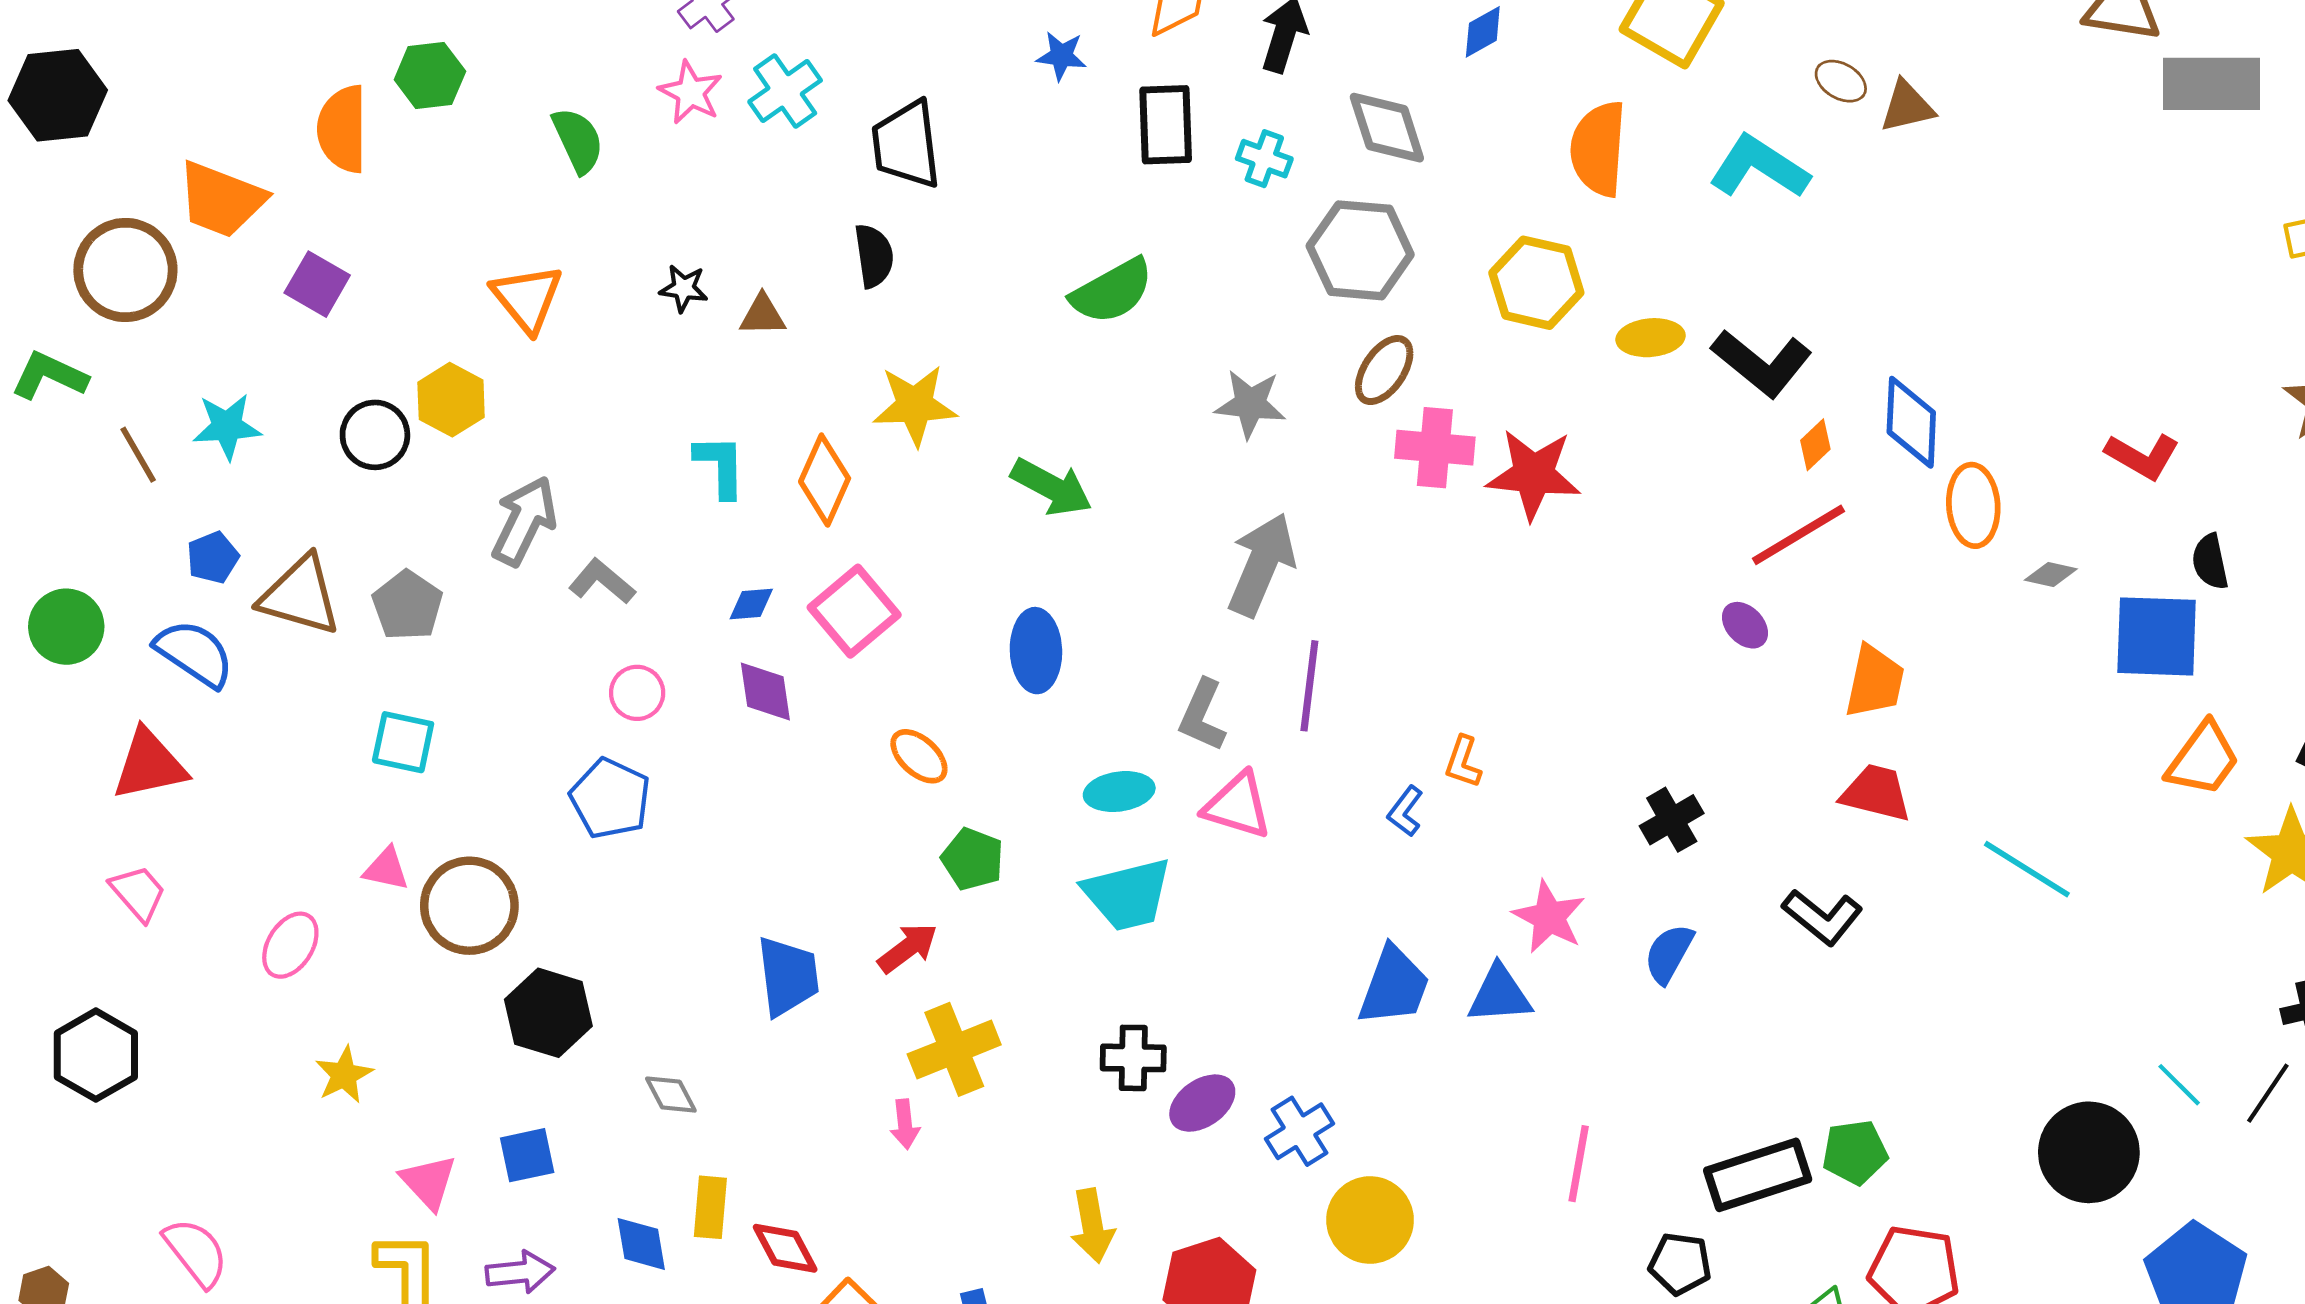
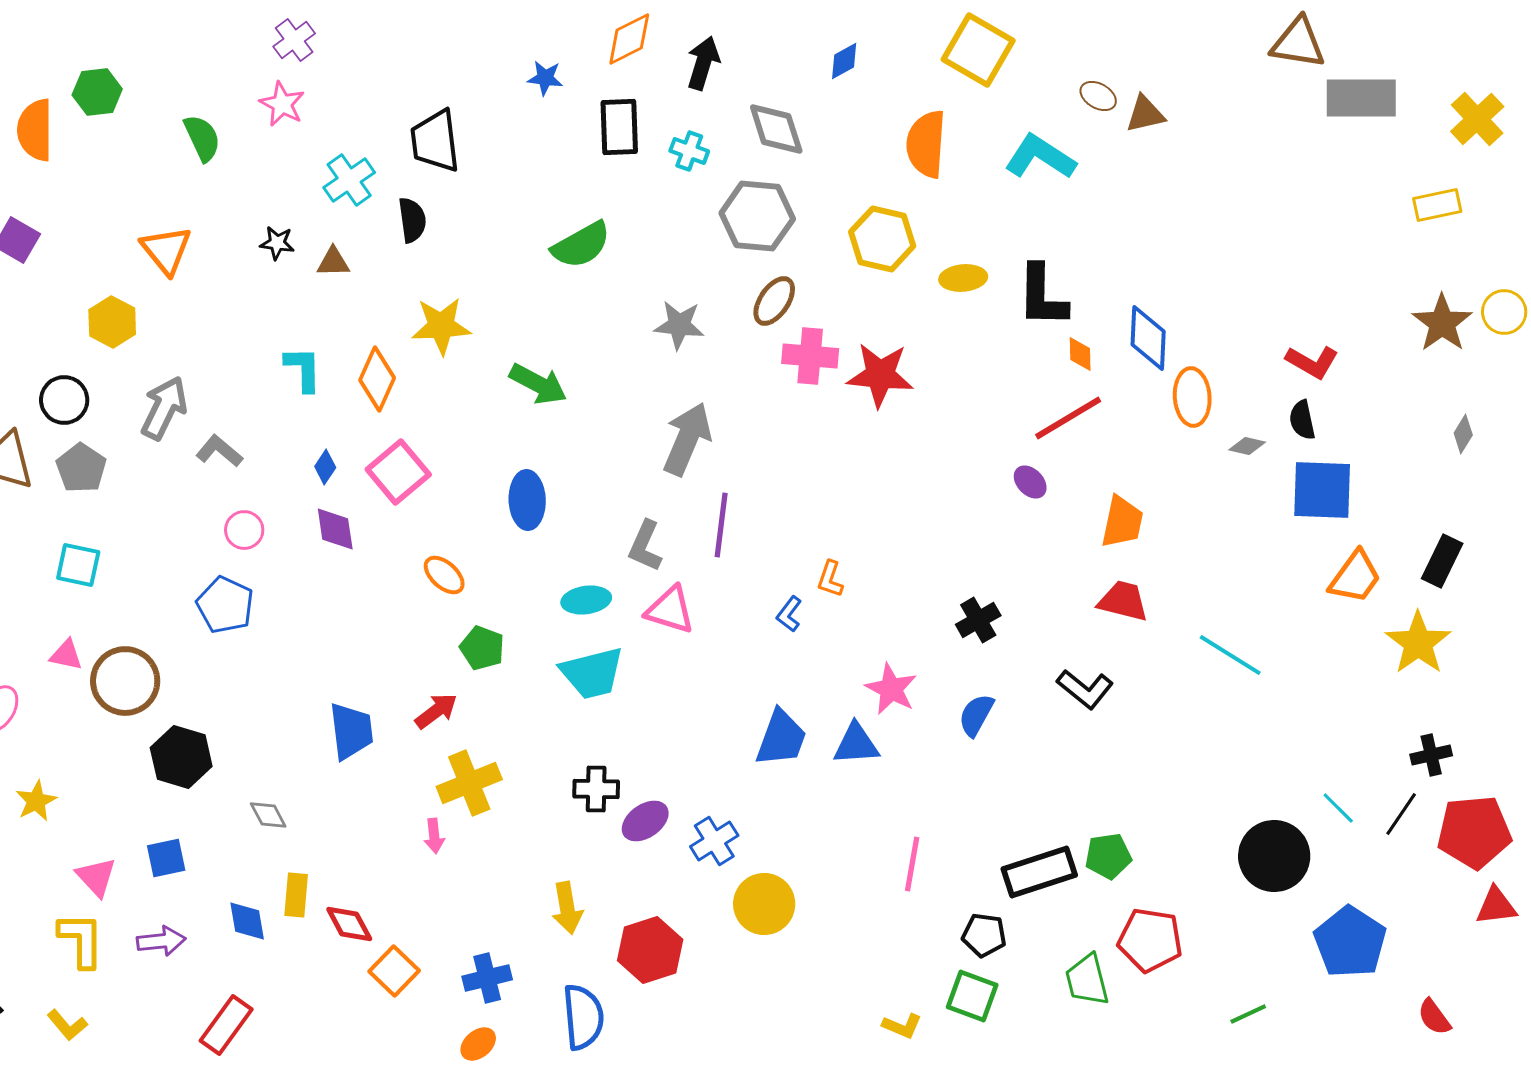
cyan cross: (785, 91) -> (349, 180), moved
black L-shape: (1762, 363) -> (1042, 296), turned 52
black circle: (375, 435) -> (64, 400), moved
orange diamond: (1815, 445) -> (1080, 354), turned -48
black semicircle: (2210, 562) -> (1302, 420), moved
blue diamond: (751, 604) -> (325, 467), turned -52

